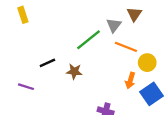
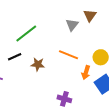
green line: (89, 40) -> (26, 34), moved
orange line: (126, 47) -> (69, 55), moved

